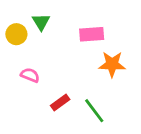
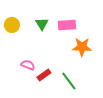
green triangle: (41, 22) -> (42, 24), moved
pink semicircle: (30, 75) -> (28, 65), moved

